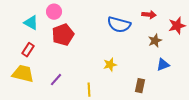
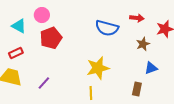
red rectangle: (28, 50) -> (16, 53), turned 32
yellow star: (110, 65) -> (98, 68), size x1.6
brown rectangle: (140, 86) -> (137, 89), moved
yellow line: (89, 90) -> (91, 93), moved

